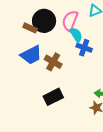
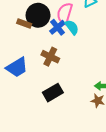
blue cross: (84, 48) -> (57, 27), moved, turned 35
blue trapezoid: (31, 55) -> (17, 67), moved

